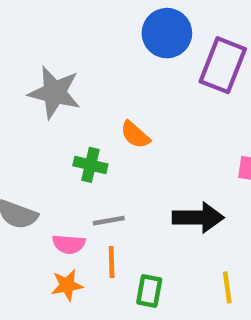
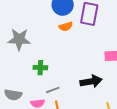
orange semicircle: (135, 135) -> (66, 26), moved, turned -48

